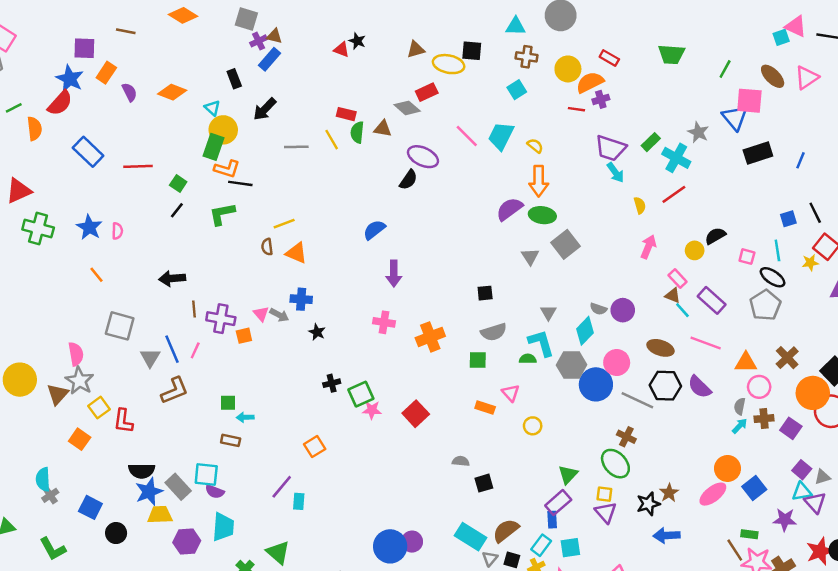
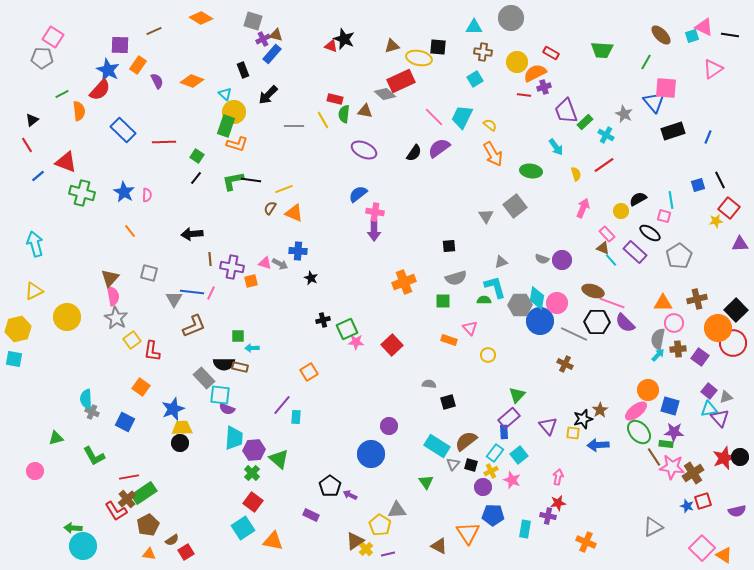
brown line: (126, 31) -> (154, 31), turned -35
black star: (357, 41) -> (344, 39), size x1.5
brown ellipse: (773, 76) -> (661, 35), moved
red rectangle: (427, 92) -> (401, 81), size x1.5
purple trapezoid: (611, 148) -> (566, 111), moved, turned 52
purple ellipse: (423, 157) -> (364, 150), moved
cyan cross: (676, 158) -> (606, 135), size x0.7
black semicircle: (408, 180) -> (414, 153), moved
orange arrow: (539, 181) -> (493, 154), turned -30
black line: (240, 183) -> (251, 180), moved
red triangle: (19, 191) -> (66, 162), turned 45
purple semicircle: (509, 209) -> (439, 148), moved
green ellipse: (542, 215) -> (531, 171), moved
brown semicircle: (267, 247) -> (270, 208), turned 40
cyan line: (777, 250) -> (671, 200), moved
black ellipse: (773, 277) -> (650, 233), moved
gray triangle: (548, 313) -> (501, 262), turned 40
pink triangle: (261, 314) -> (265, 263), turned -32
pink cross: (384, 322) -> (375, 212), moved
gray square: (120, 326) -> (149, 273), size x0.7
cyan diamond: (585, 331) -> (537, 298), moved, turned -35
pink line: (706, 343) -> (612, 303), moved
blue line: (172, 349) -> (192, 292), turned -60
brown cross: (787, 358) -> (697, 299), turned 30
brown triangle: (58, 394) -> (110, 278), moved
gray semicircle: (740, 406) -> (658, 339), size x1.5
orange square: (80, 439) -> (141, 387), moved
green ellipse: (615, 464) -> (639, 432), moved
black semicircle: (142, 471) -> (224, 364), moved
gray rectangle: (178, 487) -> (204, 378), moved
blue square: (754, 488) -> (670, 406), turned -36
yellow square: (604, 494) -> (573, 433), moved
gray cross: (50, 495) -> (92, 412), turned -32
purple star: (785, 520) -> (674, 432), moved
black circle: (116, 533) -> (180, 443), moved
purple hexagon: (187, 542) -> (254, 450), moved
purple circle: (412, 542) -> (389, 426), moved
cyan square: (570, 548) -> (519, 455), turned -30

